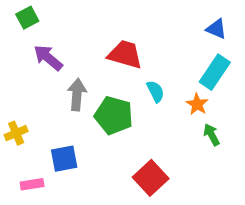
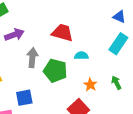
purple arrow: (48, 58) -> (14, 35), turned 120
cyan semicircle: (155, 91) -> (81, 56), turned -64
orange star: (197, 104) -> (90, 85), moved

